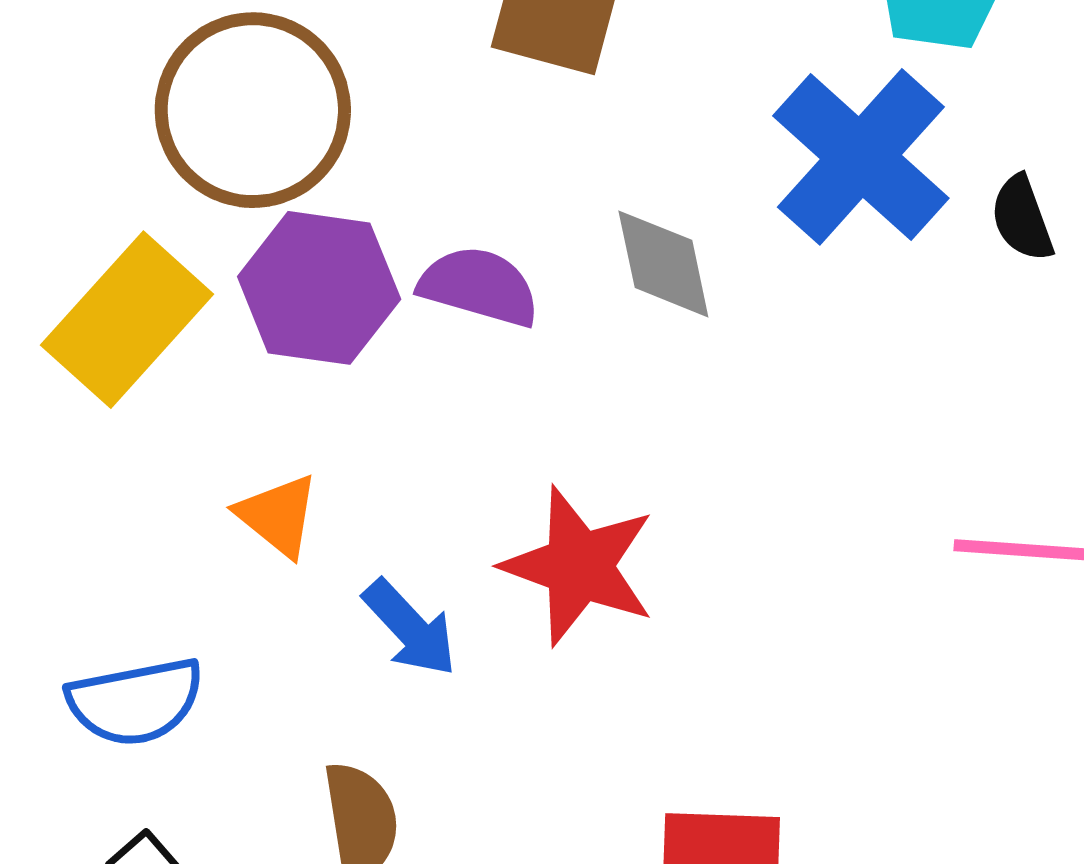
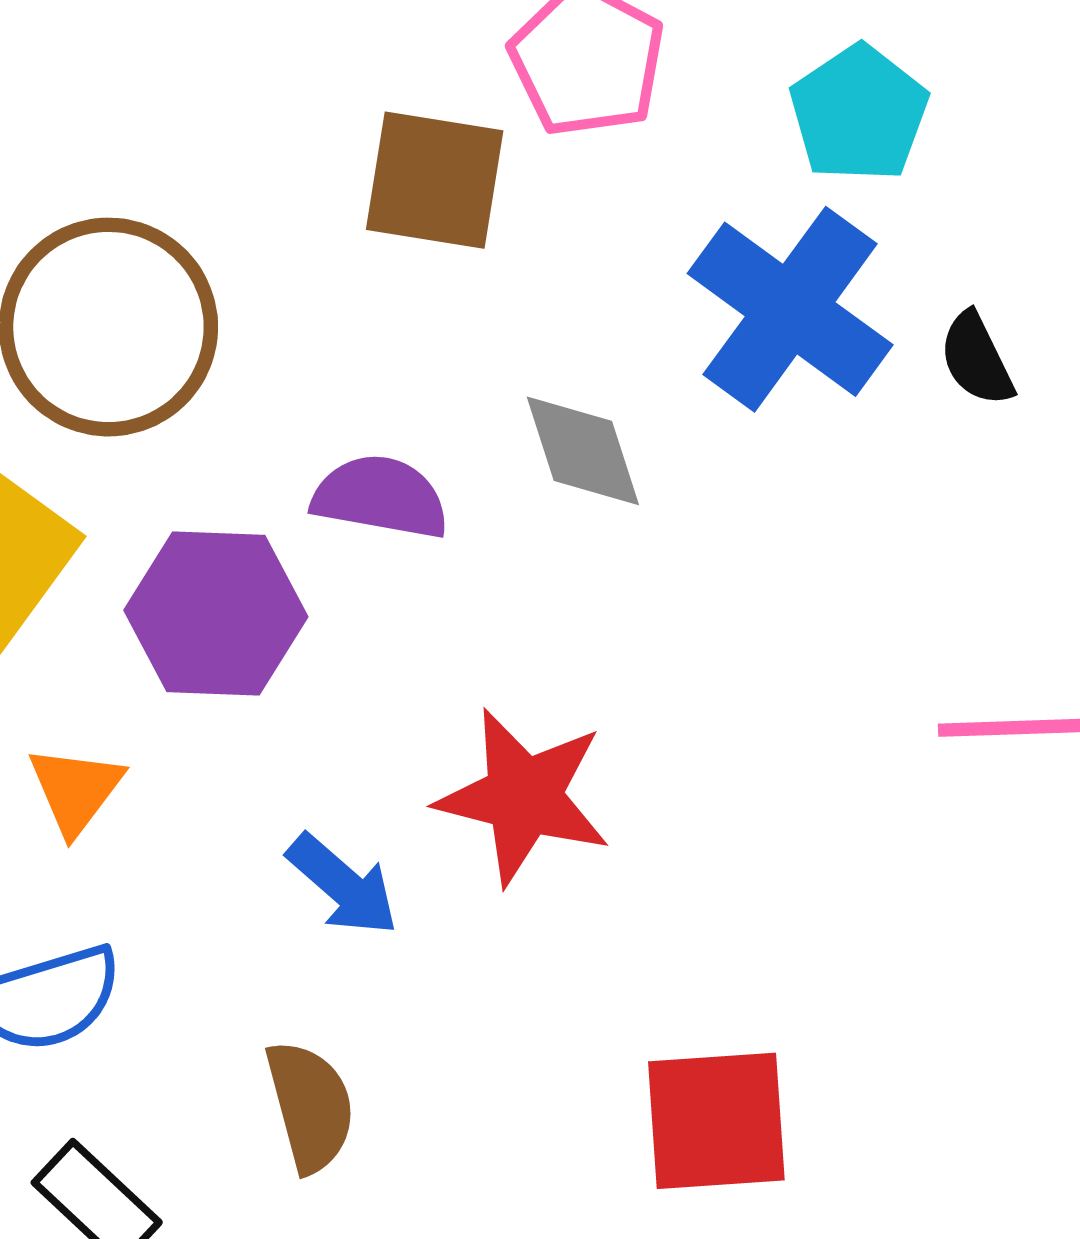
purple hexagon: (319, 288) -> (216, 614), moved
orange triangle: (278, 516) -> (76, 790), moved, turned 34

